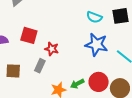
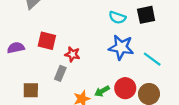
brown square: (13, 71) -> (31, 90), moved

